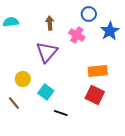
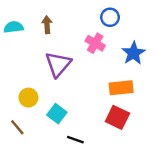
brown arrow: (50, 23) -> (47, 25), moved
blue star: (110, 31) -> (133, 53), moved

